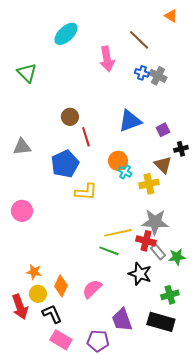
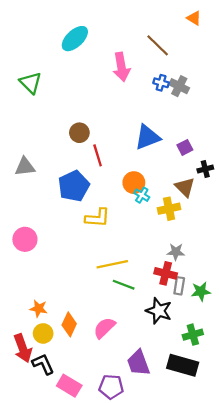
gray star: (155, 222) -> (176, 252), size x0.6
yellow line: (118, 233) -> (112, 264), moved
gray rectangle: (158, 252) -> (179, 286), turned 49
black L-shape: (52, 314) -> (43, 364), moved

